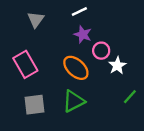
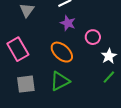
pink circle: (101, 51) -> (93, 37), moved
white star: (117, 66) -> (109, 56), moved

